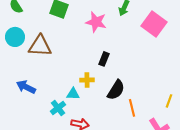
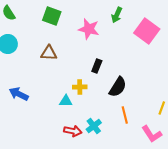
brown triangle: (40, 46) -> (49, 53), moved, size x0.7
black semicircle: (116, 90) -> (118, 87), moved
cyan cross: (58, 108) -> (94, 126), moved

